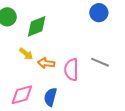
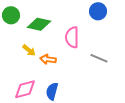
green diamond: (37, 26) -> (39, 24), turned 35
pink semicircle: (71, 70) -> (72, 37), moved

